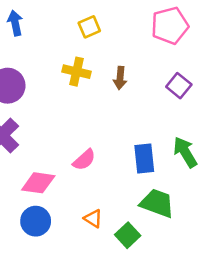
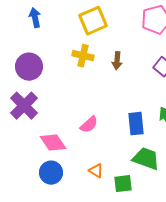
yellow square: (89, 27) -> (93, 21), size x1.6
pink diamond: (38, 183) -> (53, 143), turned 48
green square: (128, 235) -> (123, 184), turned 36

